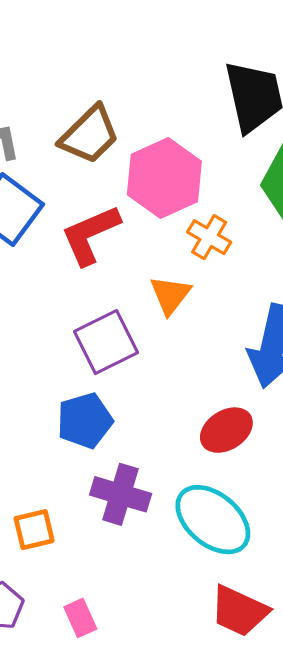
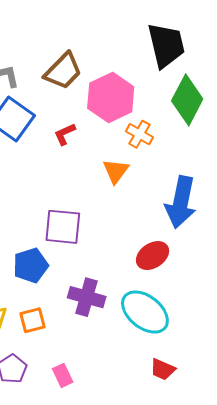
red L-shape: (90, 235) -> (65, 134), size x0.6
purple square: (106, 342) -> (63, 227), moved, turned 33
blue pentagon: (85, 421) -> (31, 265), moved
red trapezoid: (239, 611) -> (163, 369), size x0.7

